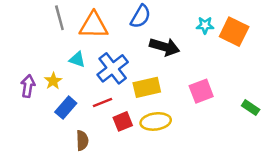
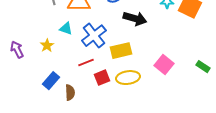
purple arrow: (28, 86) -> (17, 50), moved, turned -36
pink square: (201, 91) -> (164, 65), moved, turned -30
blue rectangle: (66, 108) -> (51, 81), moved

